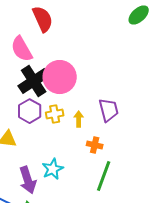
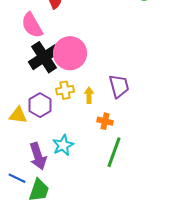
purple hexagon: (30, 111) -> (40, 105), moved

